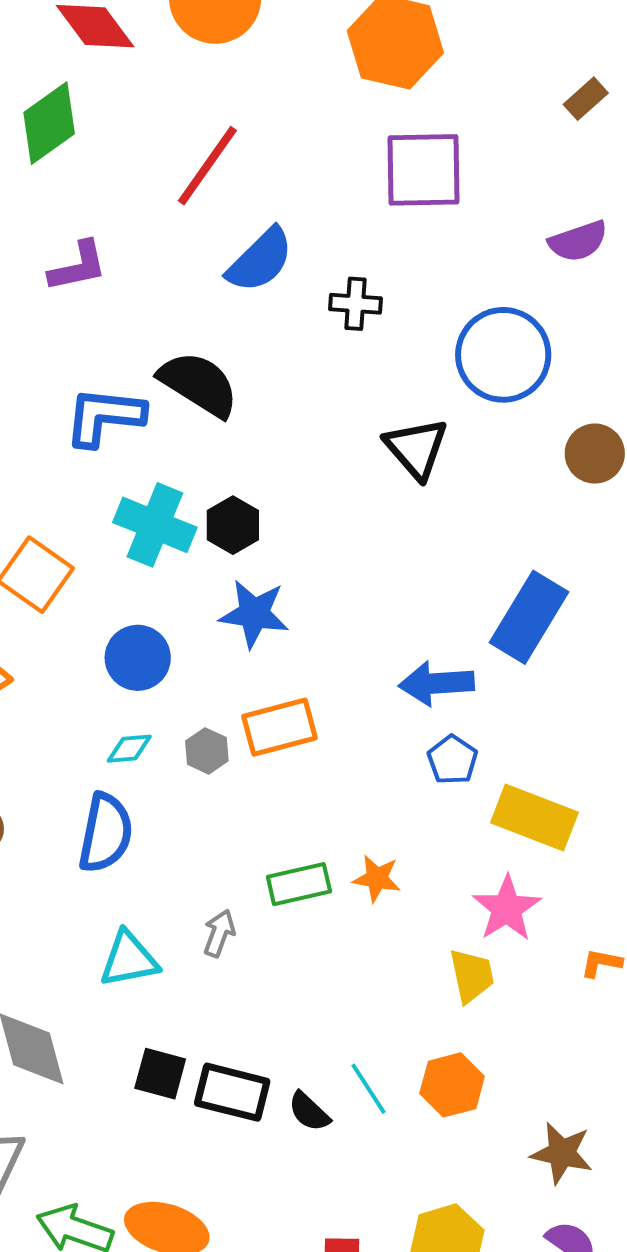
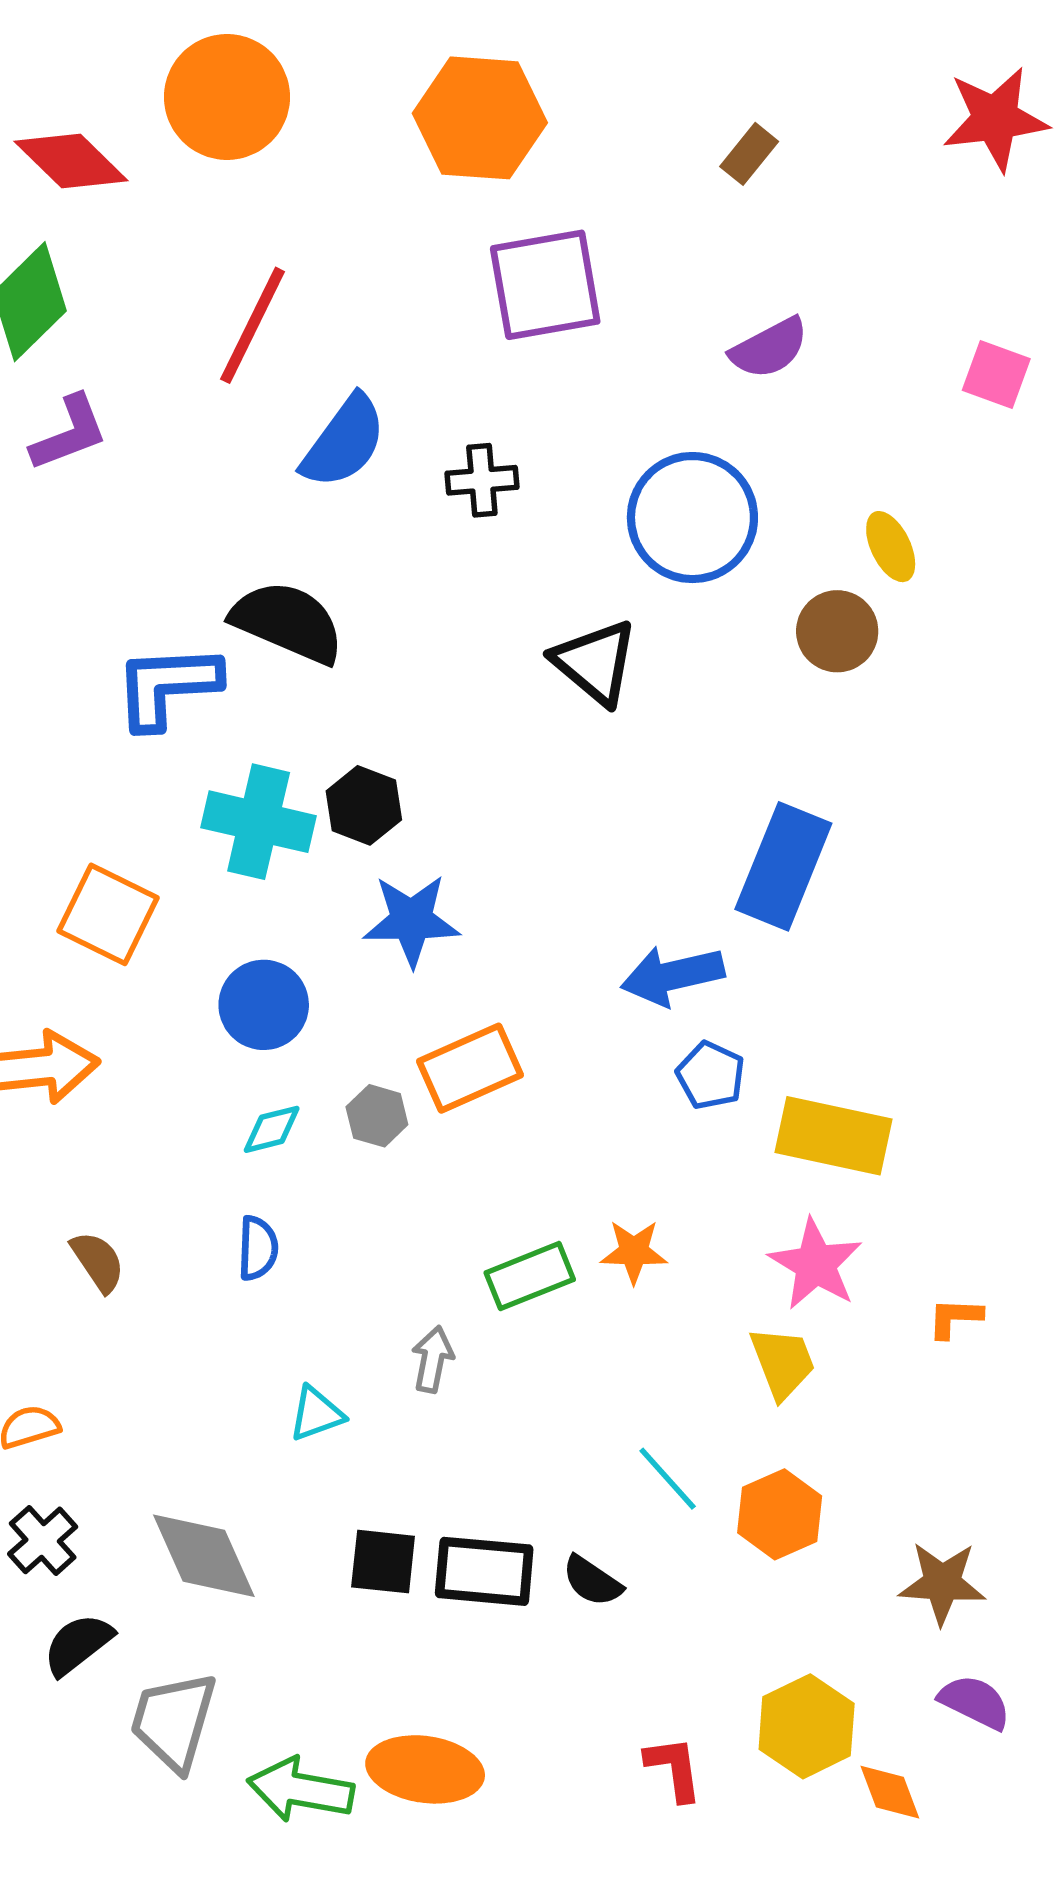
purple L-shape: (78, 266) -> (69, 433), moved
blue semicircle: (106, 833) -> (258, 1248), size x0.6
cyan triangle: (129, 959) -> (316, 1414), size x0.7
cyan line: (368, 1089) -> (668, 1479), moved

